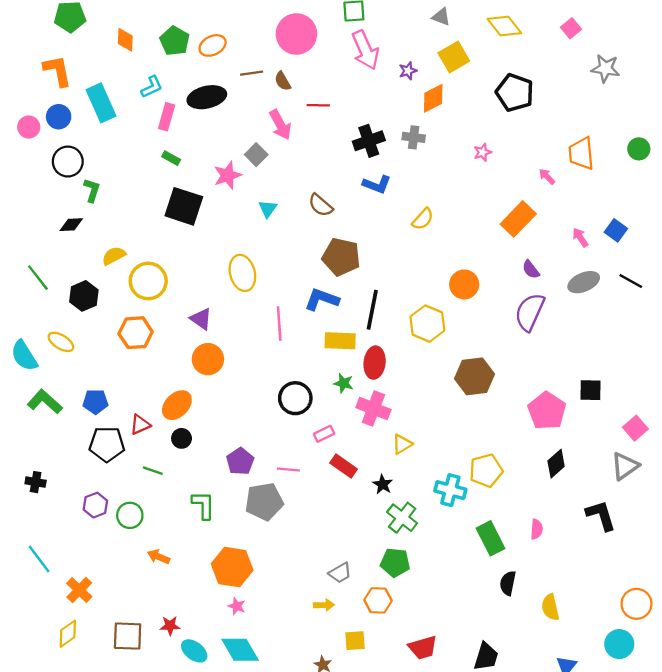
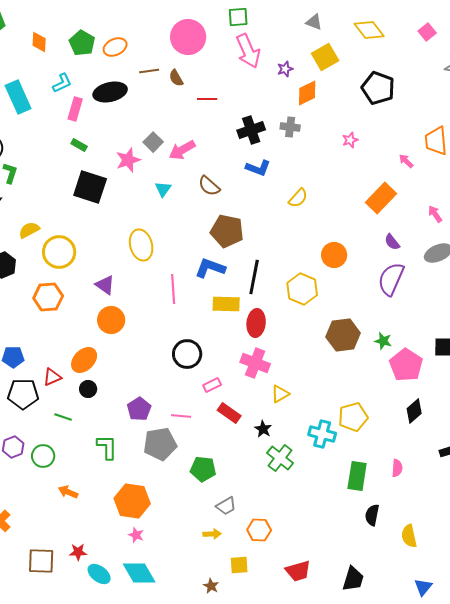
pink arrow: (280, 125) -> (182, 150), moved, turned 88
green star: (344, 383) -> (383, 341), moved
green rectangle: (491, 538) -> (357, 476), turned 36
green pentagon: (395, 562) -> (203, 469), moved

